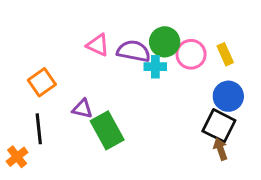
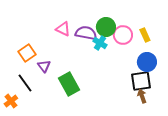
cyan cross: (155, 67) -> (100, 43), turned 32
purple triangle: (82, 109) -> (44, 66), moved, turned 40
black square: (219, 126) -> (141, 81), turned -35
black line: (39, 129) -> (25, 83), turned -30

